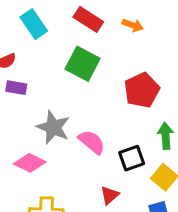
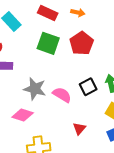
red pentagon: (142, 90) -> (82, 43), moved
black square: (132, 158) -> (88, 87), moved

